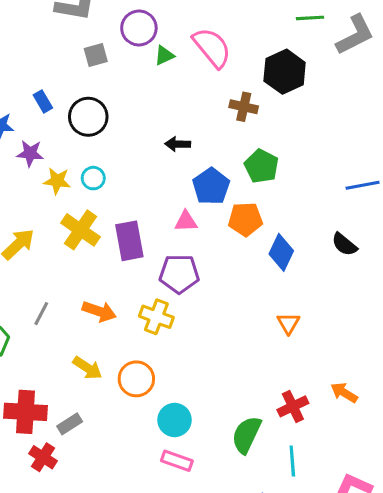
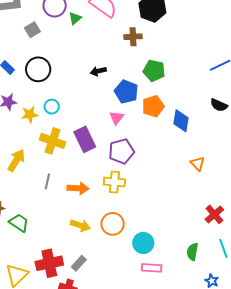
pink triangle: (186, 221) -> (117, 118), turned -35
gray line: (41, 314) -> (47, 181), moved
green semicircle: (246, 435) -> (192, 252), moved, size x0.7

